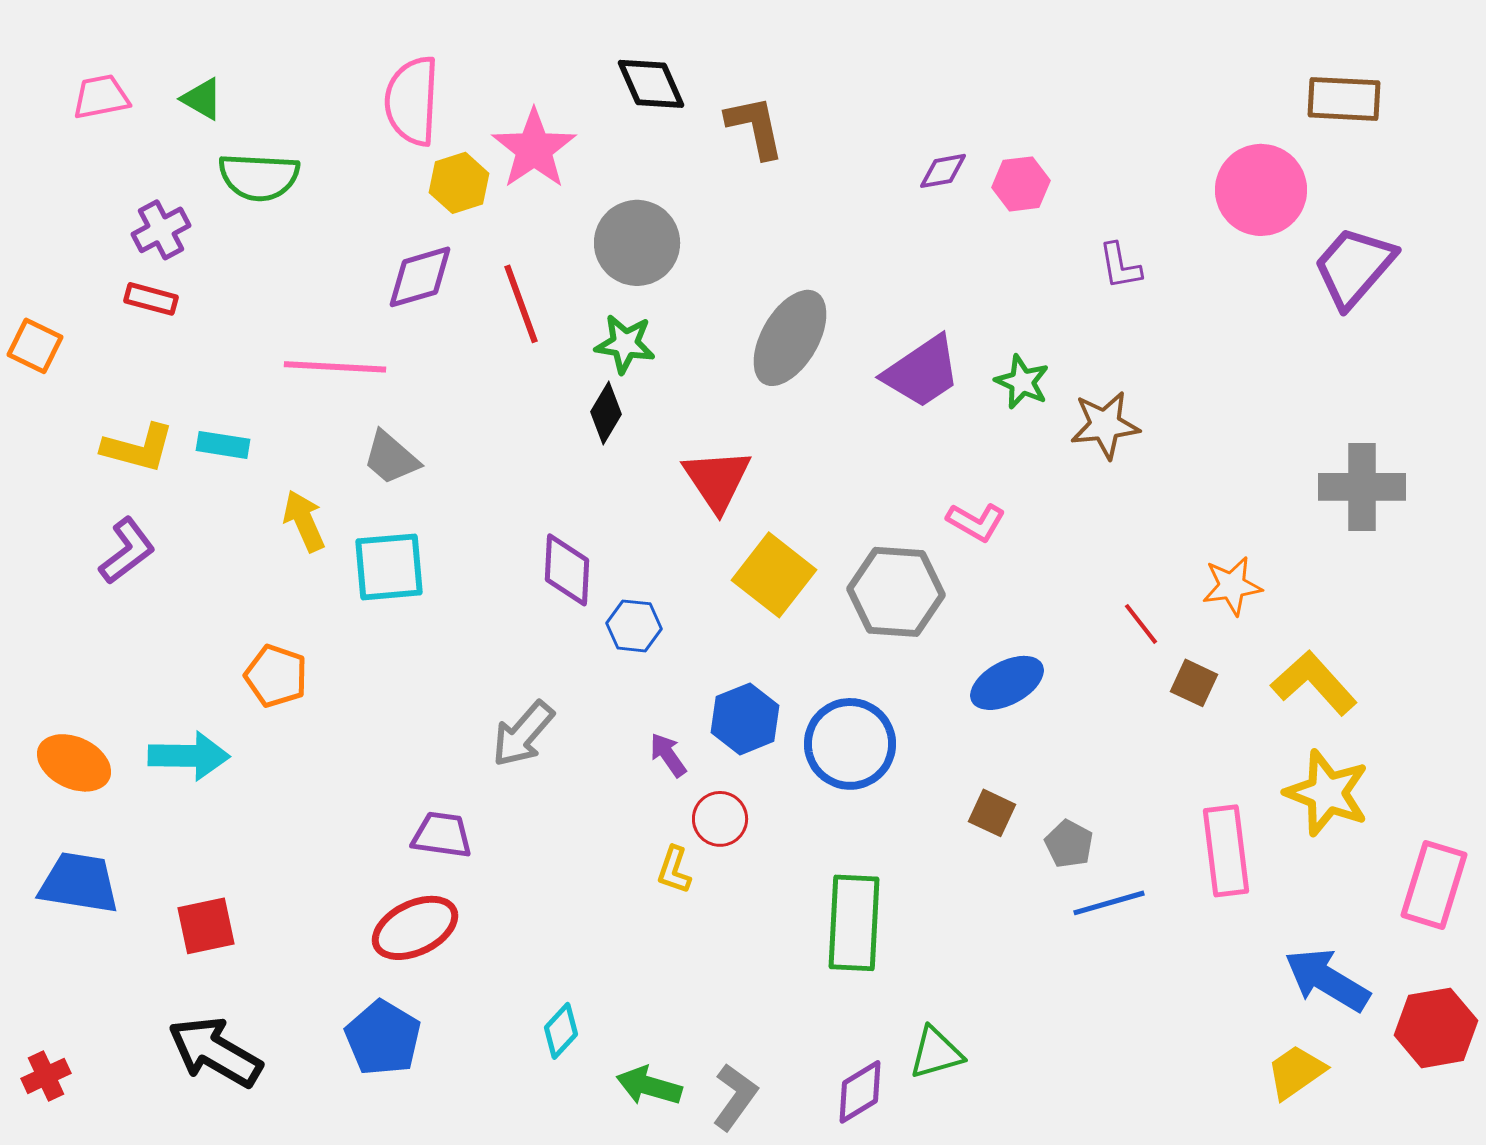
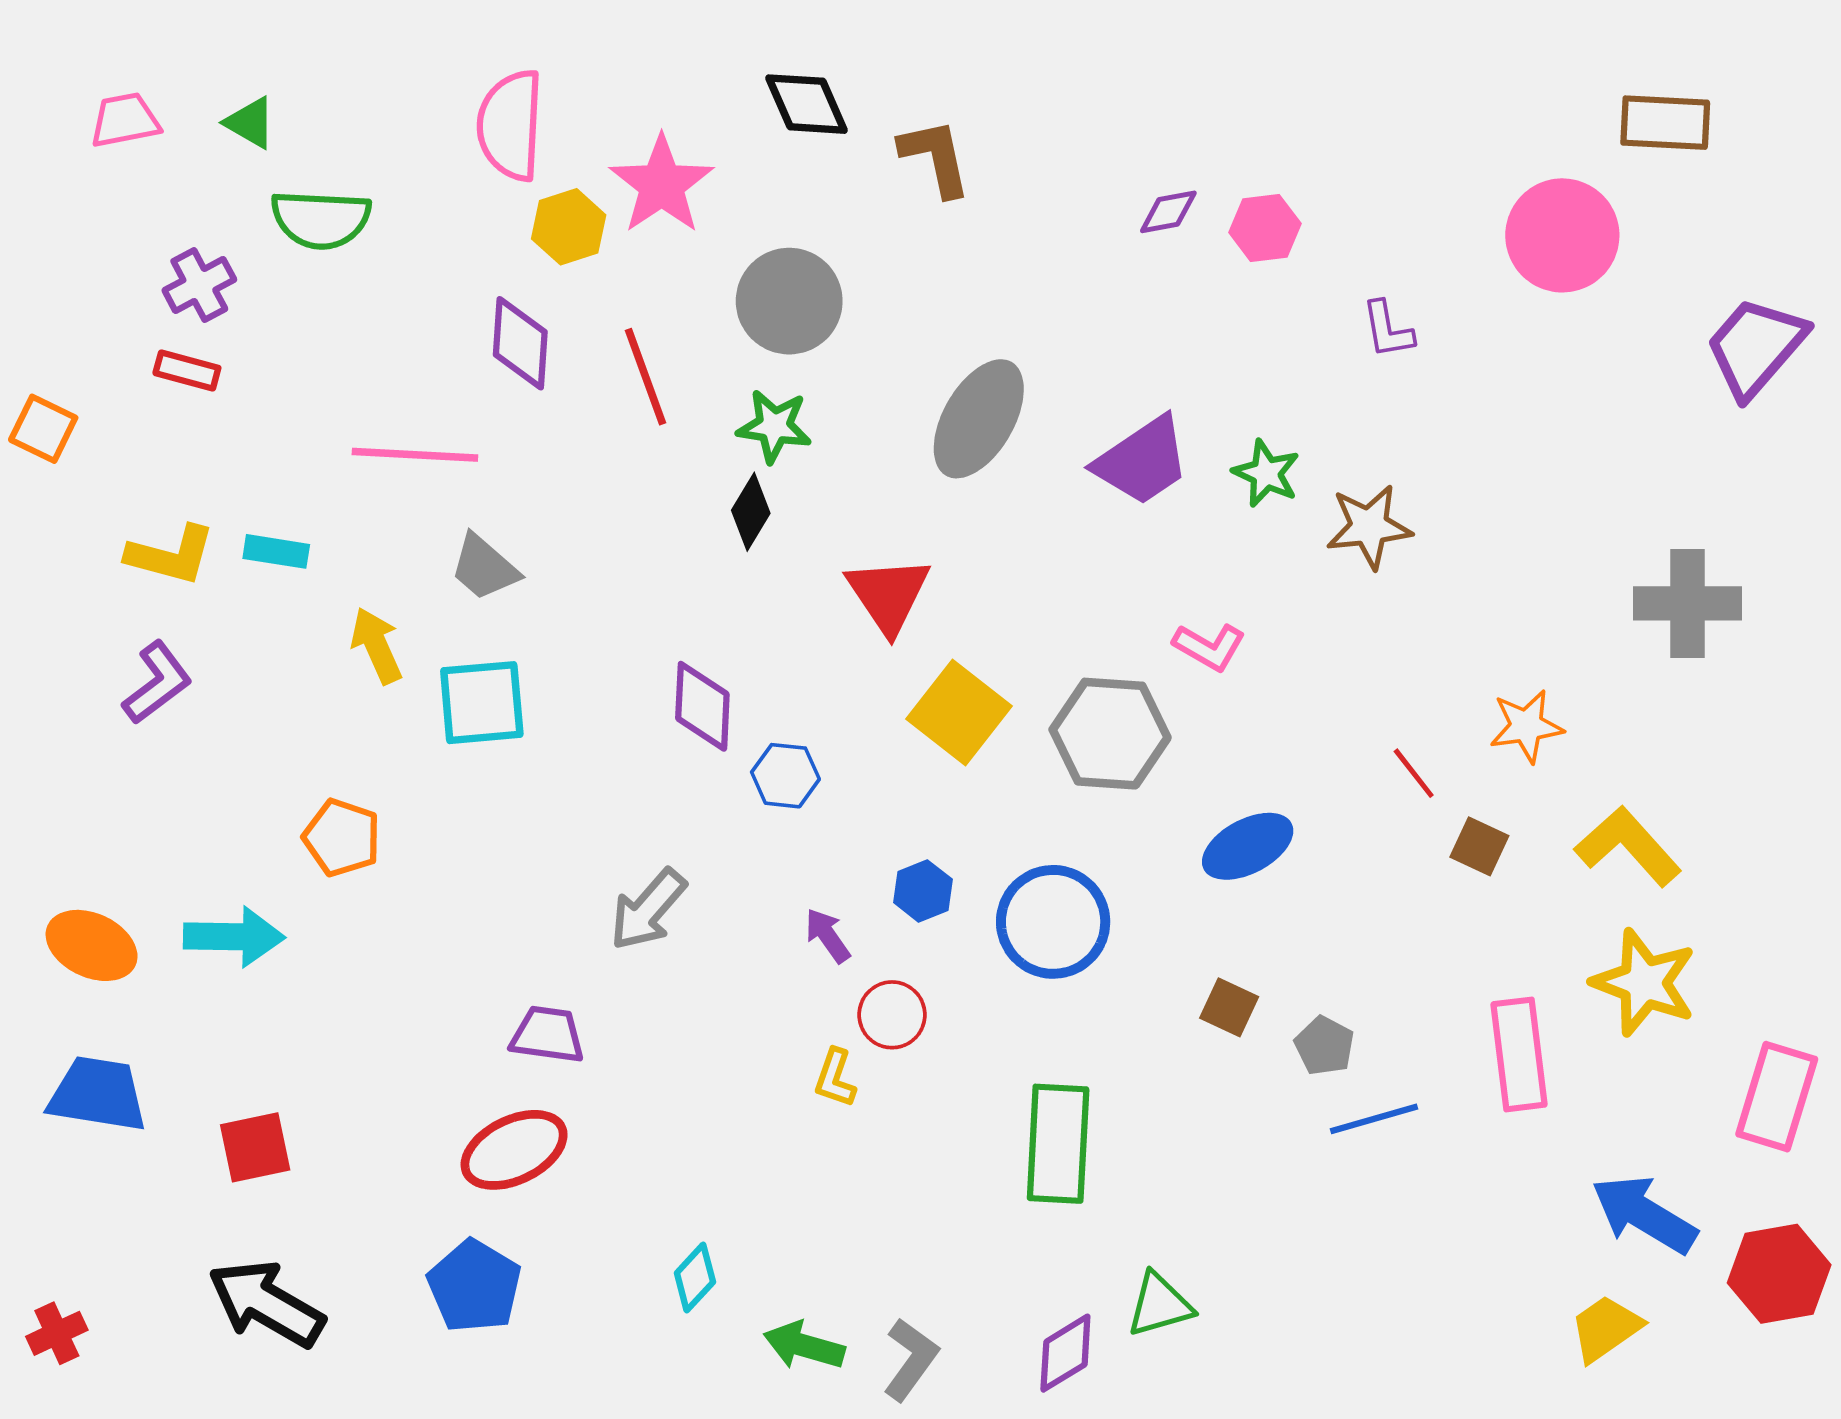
purple trapezoid: (1354, 267) -> (1756, 347), moved
purple diamond: (420, 277) -> (520, 343), turned -70
blue hexagon: (745, 719) -> (923, 891), size x0.7

